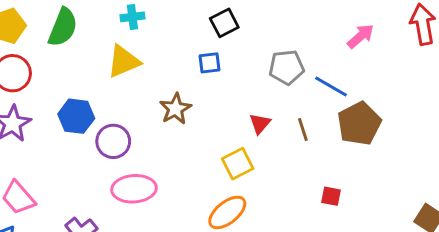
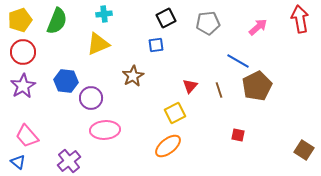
gray pentagon: (287, 67) -> (208, 23), moved

